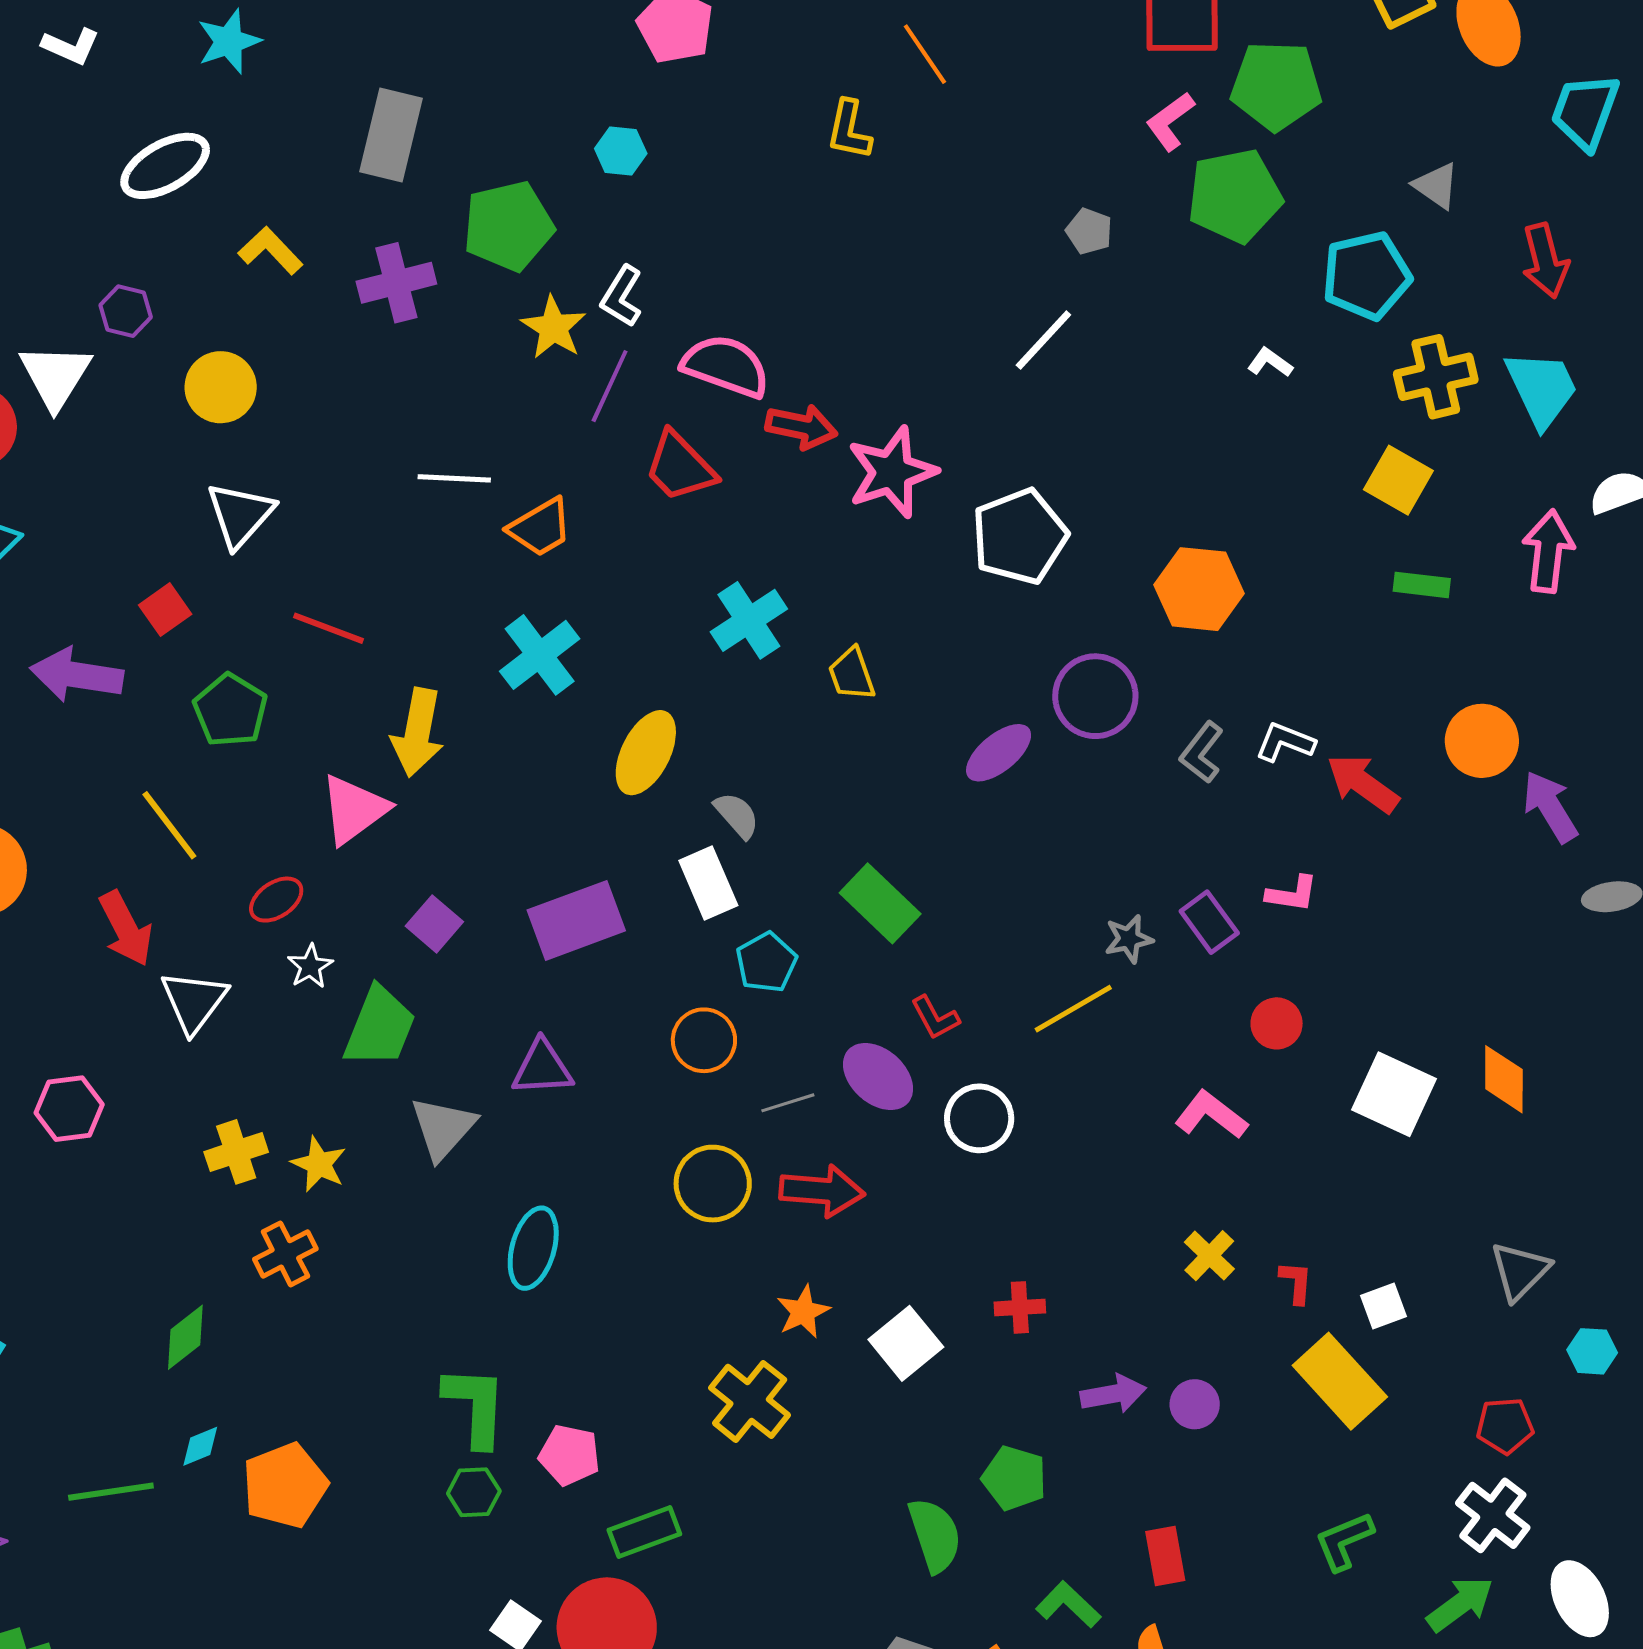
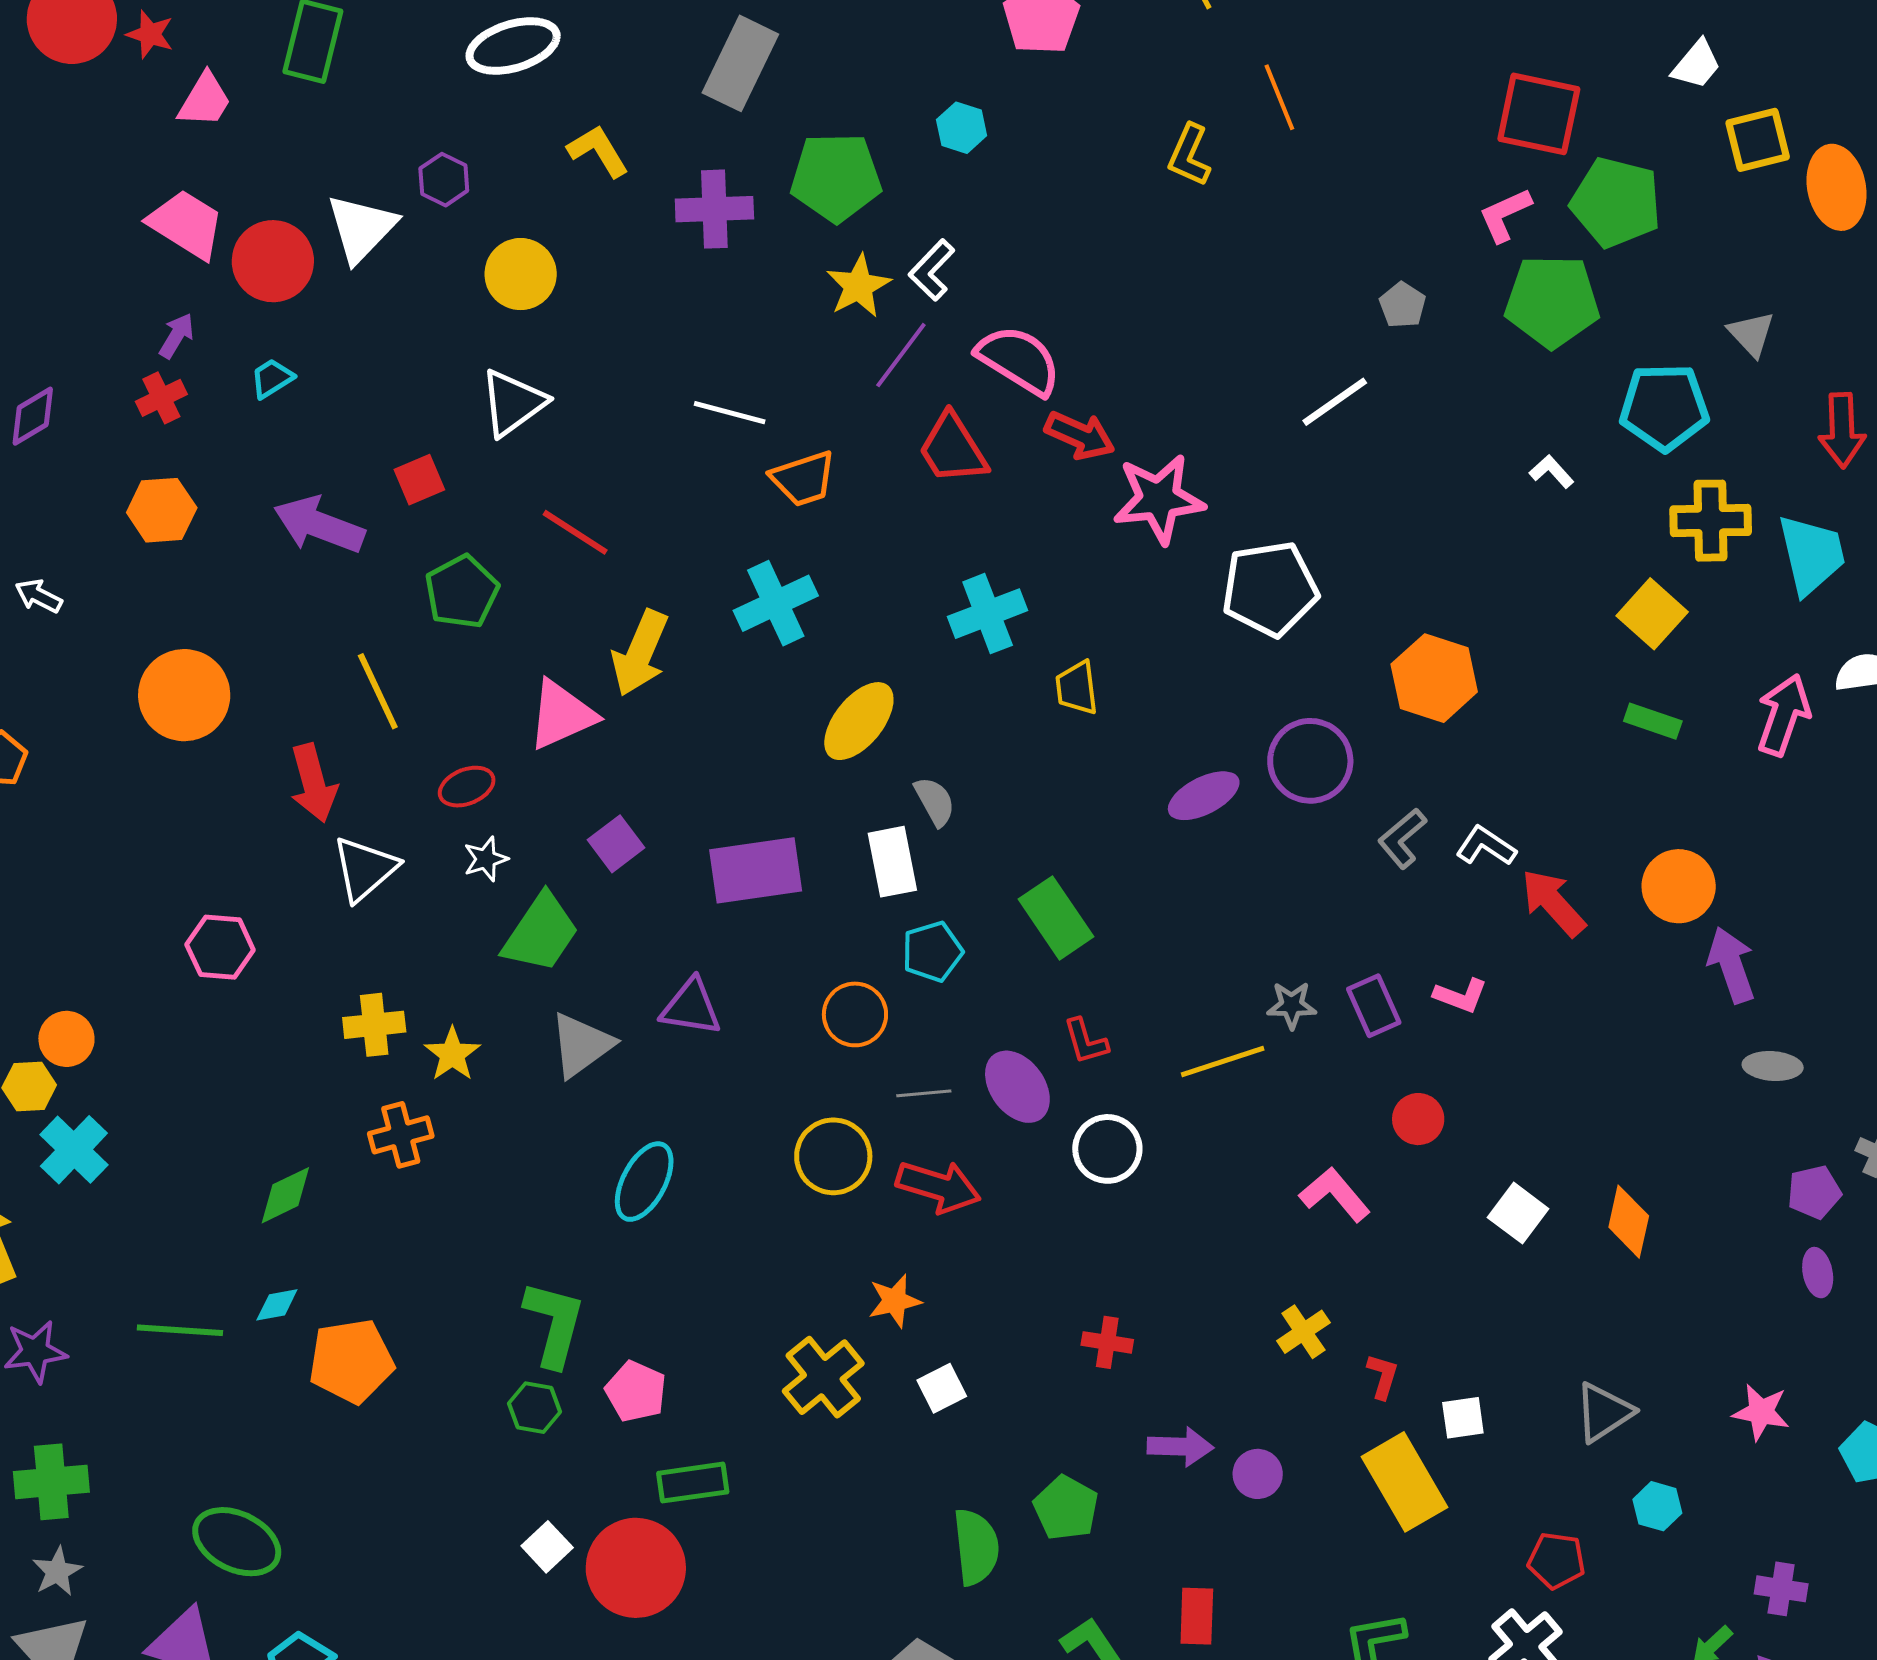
white square: (1394, 1094) -> (1518, 1213), size x0.7
white square: (906, 1343) -> (942, 1388), moved, size x0.7

